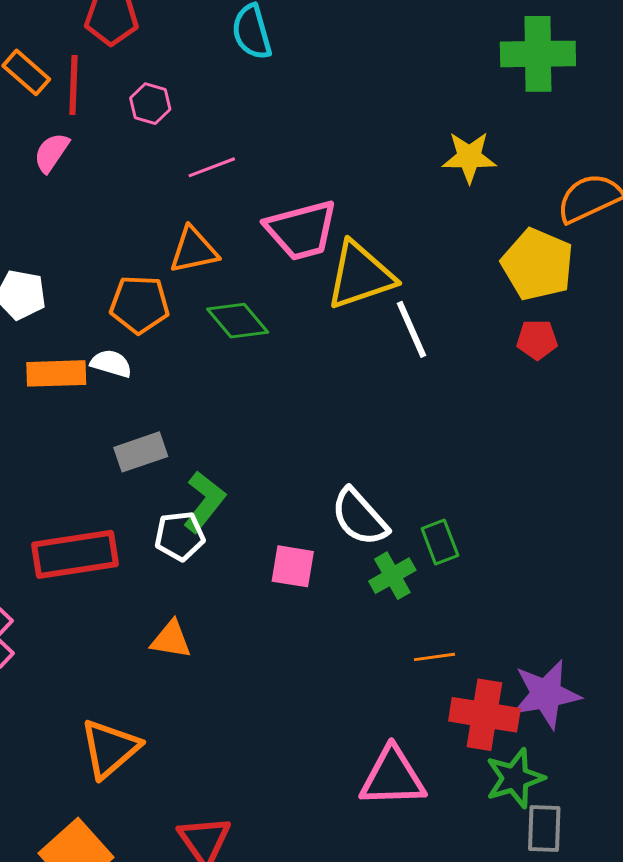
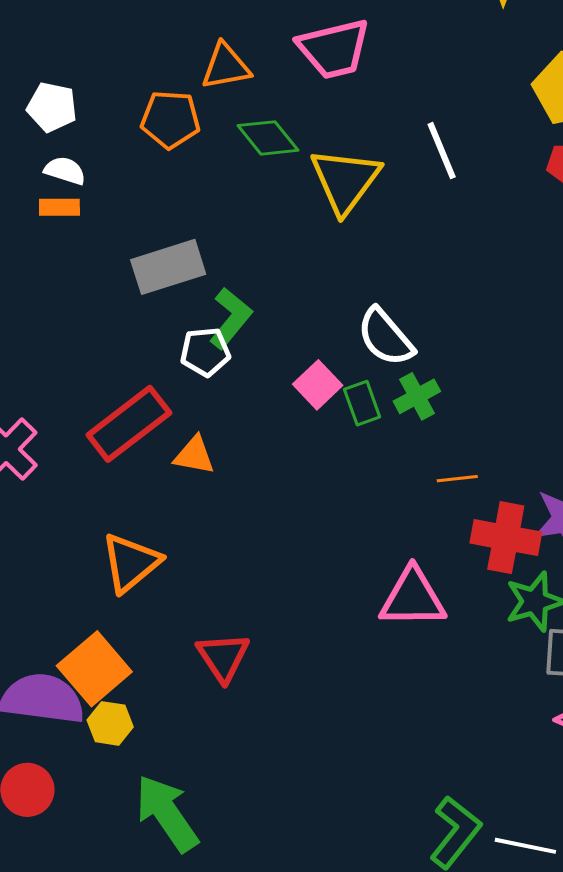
yellow triangle: (360, 275) -> (345, 180), moved, turned -36
white semicircle: (111, 363) -> (65, 171), moved
orange rectangle: (56, 373) -> (59, 207), moved, size x0.7
gray rectangle: (141, 452) -> (168, 267), size x1.4
green rectangle: (440, 542) -> (362, 403), moved
red rectangle: (75, 554) -> (129, 424), moved, turned -30
pink square: (293, 566) -> (318, 385), turned 36

